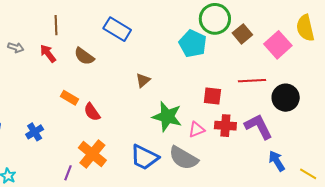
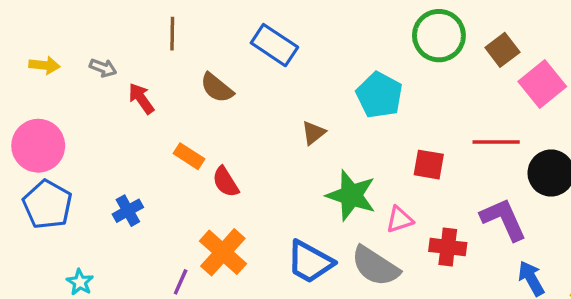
brown square: (242, 34) -> (502, 50), moved
cyan pentagon: (193, 44) -> (379, 95), moved
red arrow: (48, 53) -> (141, 99), moved
red cross: (225, 126) -> (448, 247), moved

